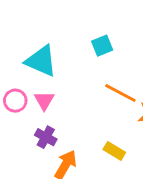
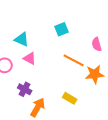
cyan triangle: (41, 61) -> (22, 39), size x0.7
pink triangle: (44, 101) -> (30, 58), moved, turned -32

